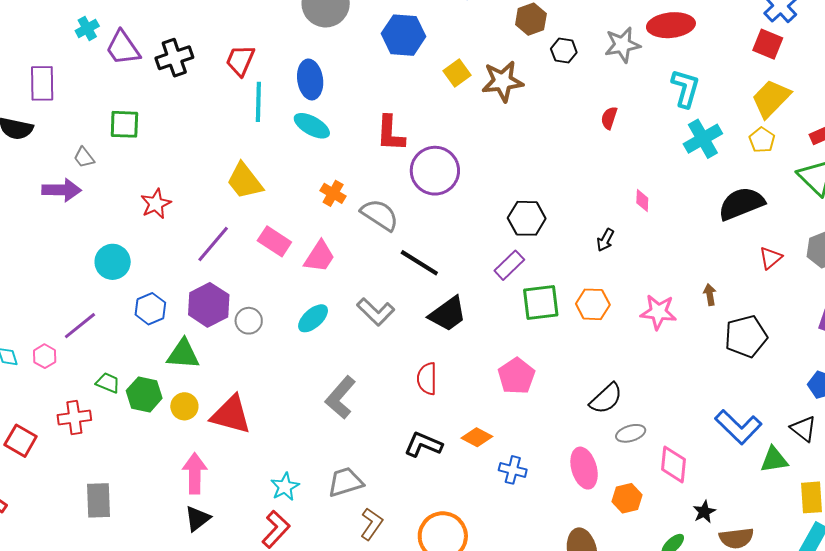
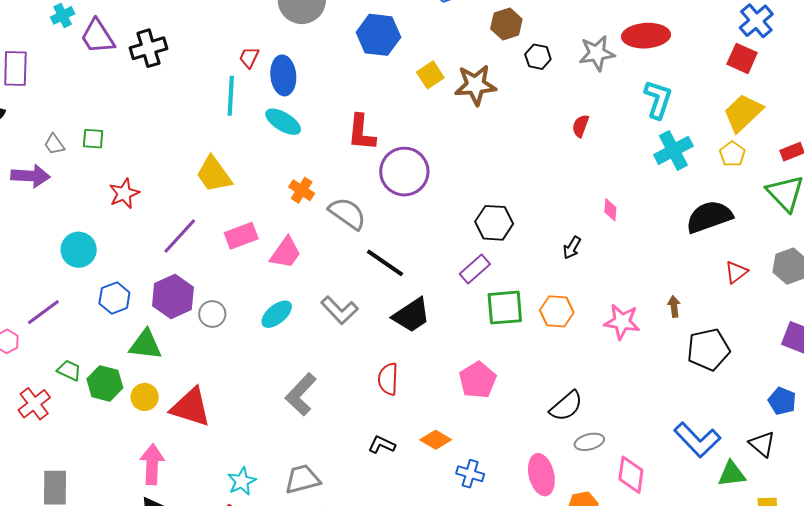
red trapezoid: (240, 60) -> (249, 58), moved, size x0.7
green square: (124, 124) -> (93, 139), moved, size x0.7
pink rectangle: (274, 241) -> (241, 236), turned -56
red cross: (74, 418) -> (34, 404), turned -32
black L-shape: (423, 445) -> (382, 445), size x0.7

